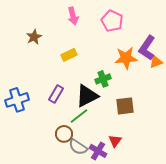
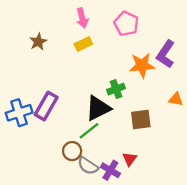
yellow rectangle: (69, 55) -> (83, 44), moved
orange triangle: (156, 62) -> (176, 99), moved, turned 32
purple rectangle: (56, 94) -> (46, 106), moved, size x1.4

